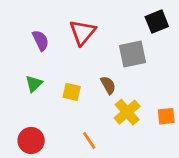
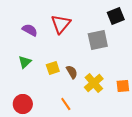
purple semicircle: (41, 40) -> (30, 30), turned -35
brown semicircle: (108, 85) -> (72, 72), moved
yellow square: (72, 92) -> (53, 68), turned -32

